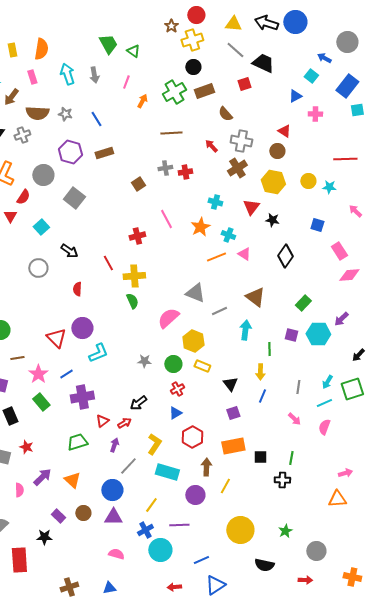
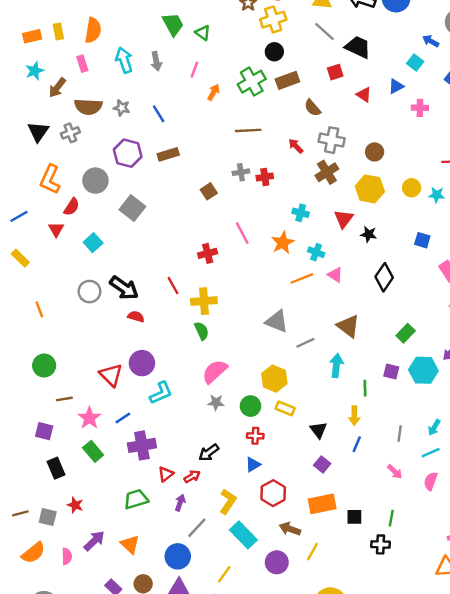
red triangle: (284, 131) -> (364, 95), moved
black arrow: (69, 251) -> (124, 288), moved, size x1.4
red semicircle: (77, 289) -> (136, 317), turned 104
pink semicircle: (168, 318) -> (215, 371), moved
red cross: (177, 389) -> (255, 436), turned 32
purple square: (233, 413) -> (322, 464), turned -32
brown arrow: (206, 467) -> (290, 529), turned -72
cyan rectangle: (167, 472) -> (243, 535), turned 30

